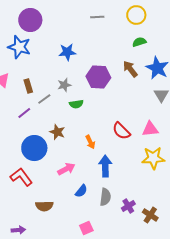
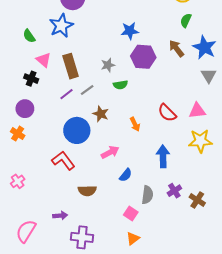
green semicircle: (139, 42) -> (186, 20), turned -48
blue star: (19, 47) -> (61, 26), turned 30
blue star: (67, 52) -> (130, 31), moved
brown rectangle: (28, 86) -> (71, 66), size x1.6
gray line: (44, 99) -> (87, 90), moved
blue arrow: (105, 166) -> (163, 156), moved
gray semicircle: (105, 197) -> (147, 195), moved
pink square: (86, 228) -> (131, 213), turned -32

